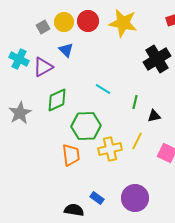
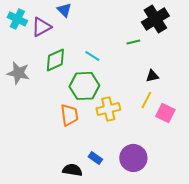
cyan line: (103, 89) -> (92, 56), moved
green line: (135, 102) -> (133, 42), moved, turned 64
gray star: (20, 113) -> (18, 73), turned -30
yellow line: (137, 141) -> (146, 100), moved

